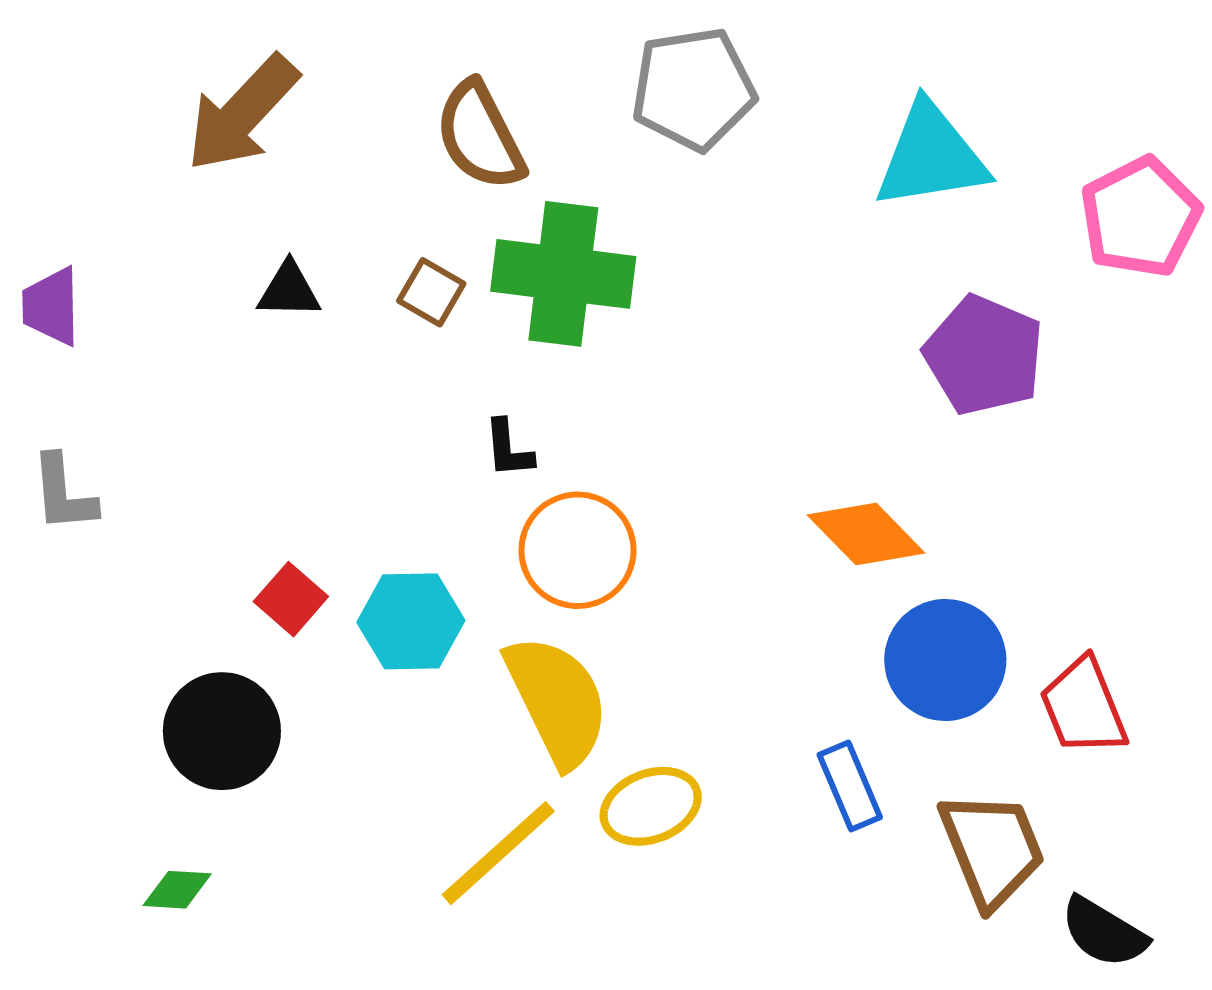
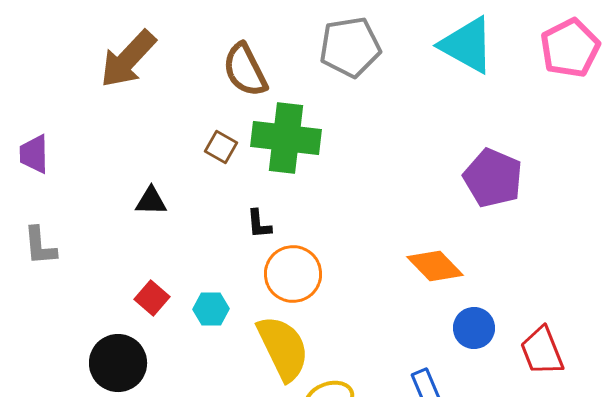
cyan triangle: (931, 156) -> (467, 45), moved, turned 38
pink pentagon: (1140, 217) -> (570, 48), moved
black triangle: (289, 290) -> (151, 201), moved
cyan hexagon: (411, 621) -> (211, 309), size x0.7
blue circle: (945, 660) -> (474, 328), size x0.7

